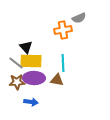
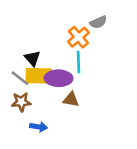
orange cross: (63, 30) -> (78, 37), turned -30
cyan line: (63, 63) -> (78, 62), moved
purple ellipse: (34, 78) -> (59, 78), moved

